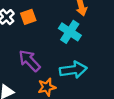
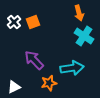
cyan cross: (70, 32) -> (84, 36), moved

